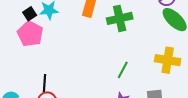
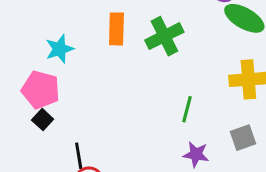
black square: (30, 14) -> (43, 120), moved

